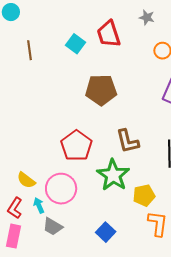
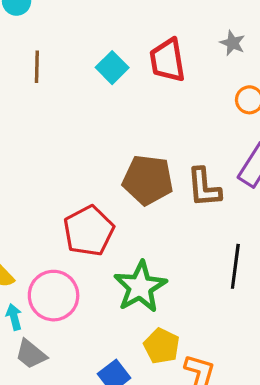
brown pentagon: (101, 90) -> (148, 180), moved
brown L-shape: (128, 141) -> (204, 187), moved
yellow pentagon: (144, 195) -> (162, 346), moved, turned 30

